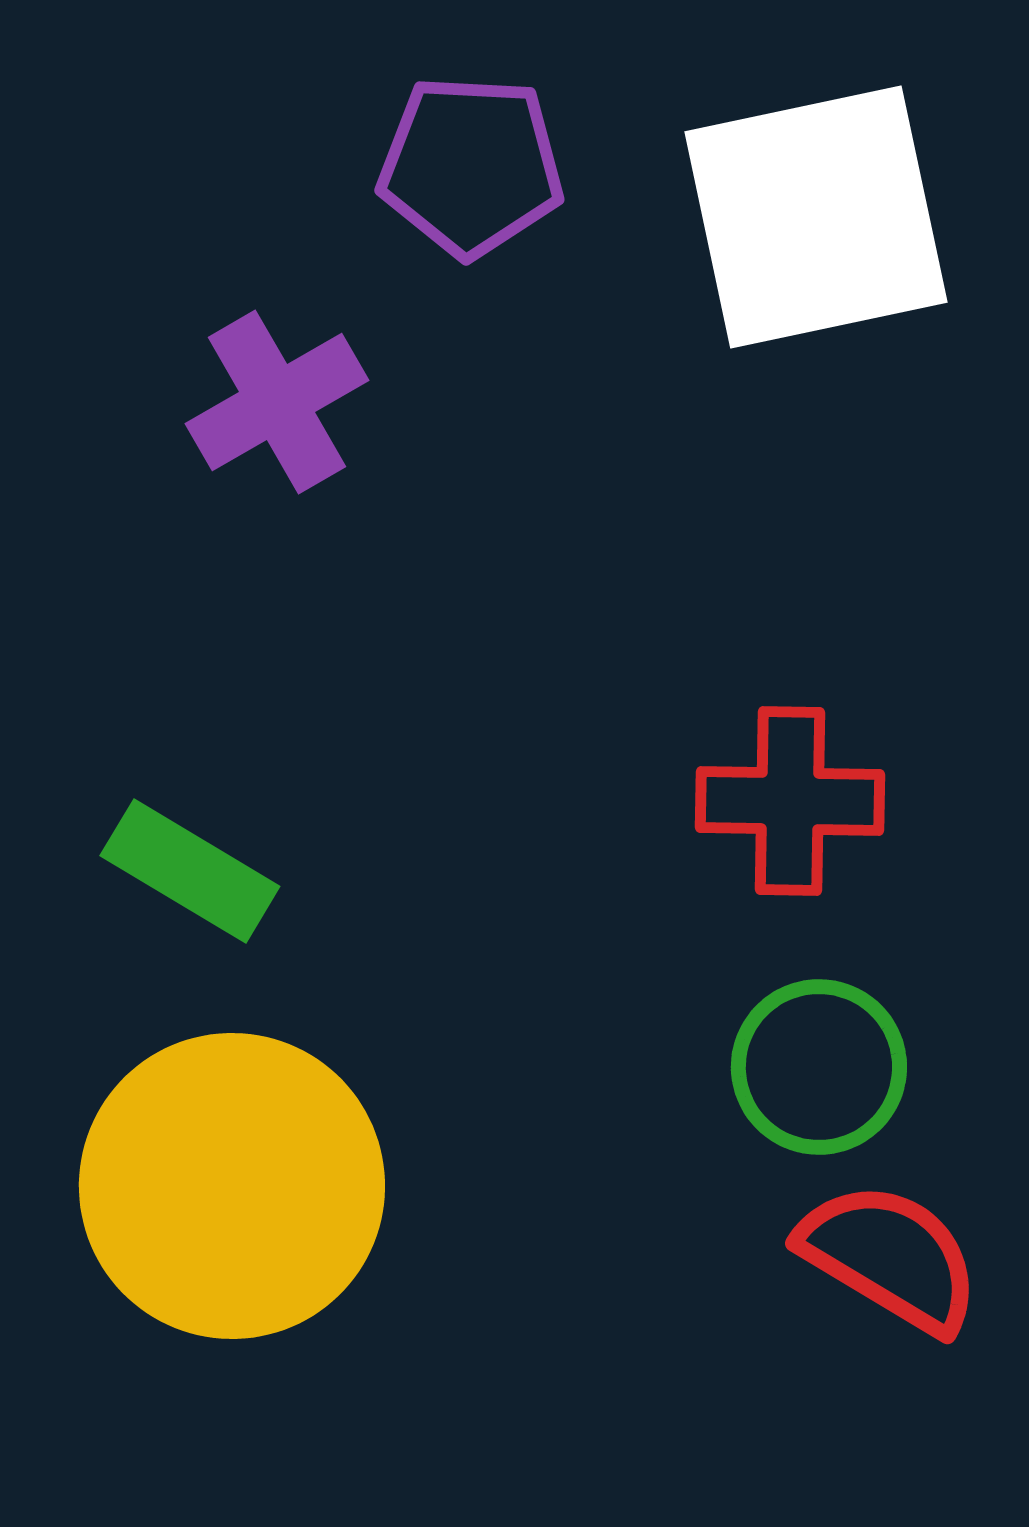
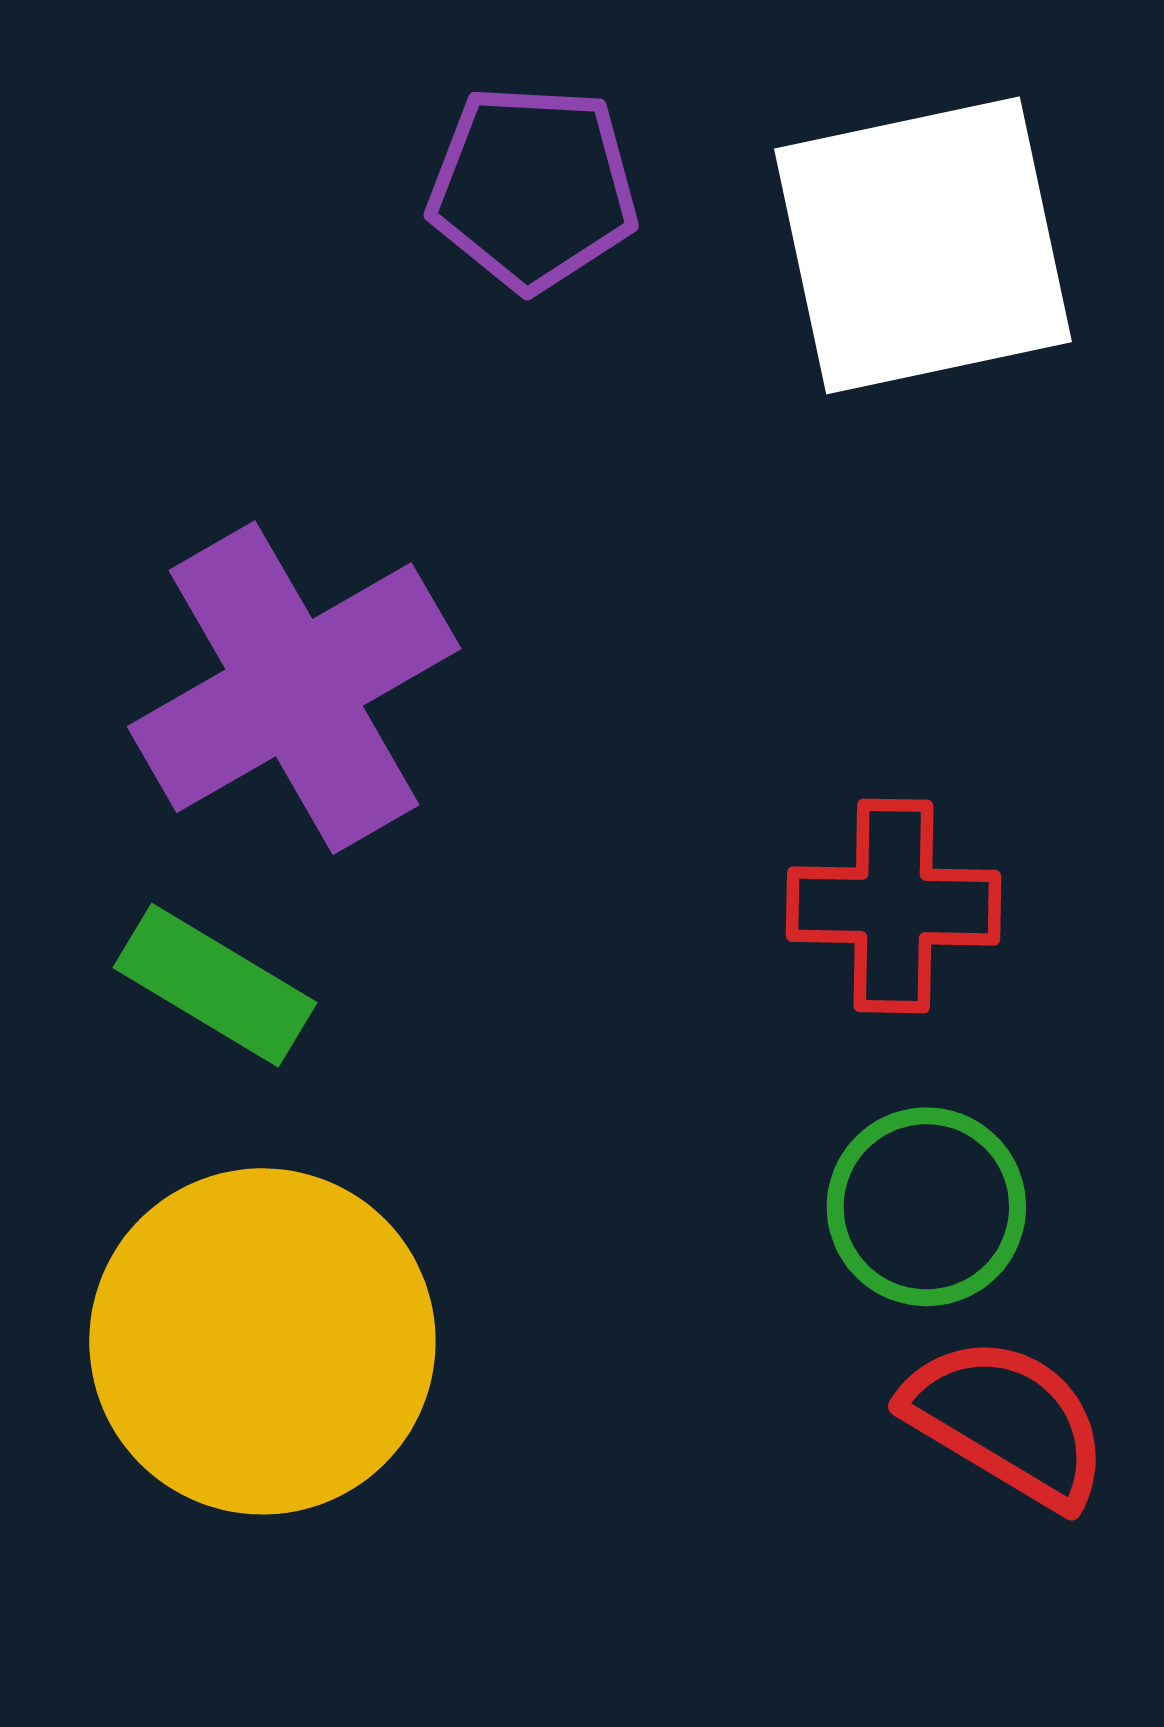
purple cross: (277, 402) -> (294, 688), moved, size x1.6

